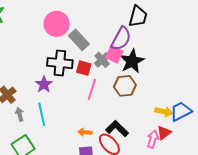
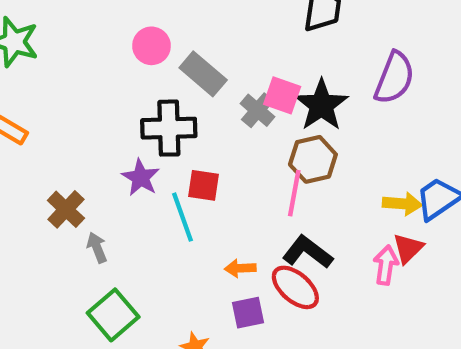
pink circle: (57, 24) -> (152, 46), size x0.7
purple semicircle: (121, 39) -> (394, 78), moved
red square: (84, 68) -> (203, 185), moved
pink line: (92, 89) -> (294, 193), moved
cyan line: (42, 114) -> (182, 217), moved

